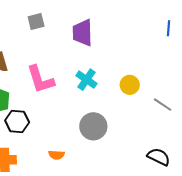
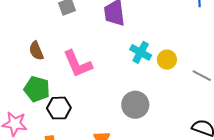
cyan cross: (86, 80) -> (141, 52), moved

